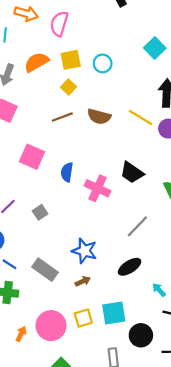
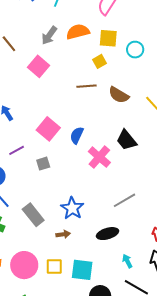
pink square: (32, 157) -> (48, 129), moved
black trapezoid: (132, 173) -> (127, 140), moved

